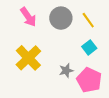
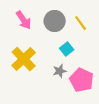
cyan square: (89, 47) -> (67, 49), moved

